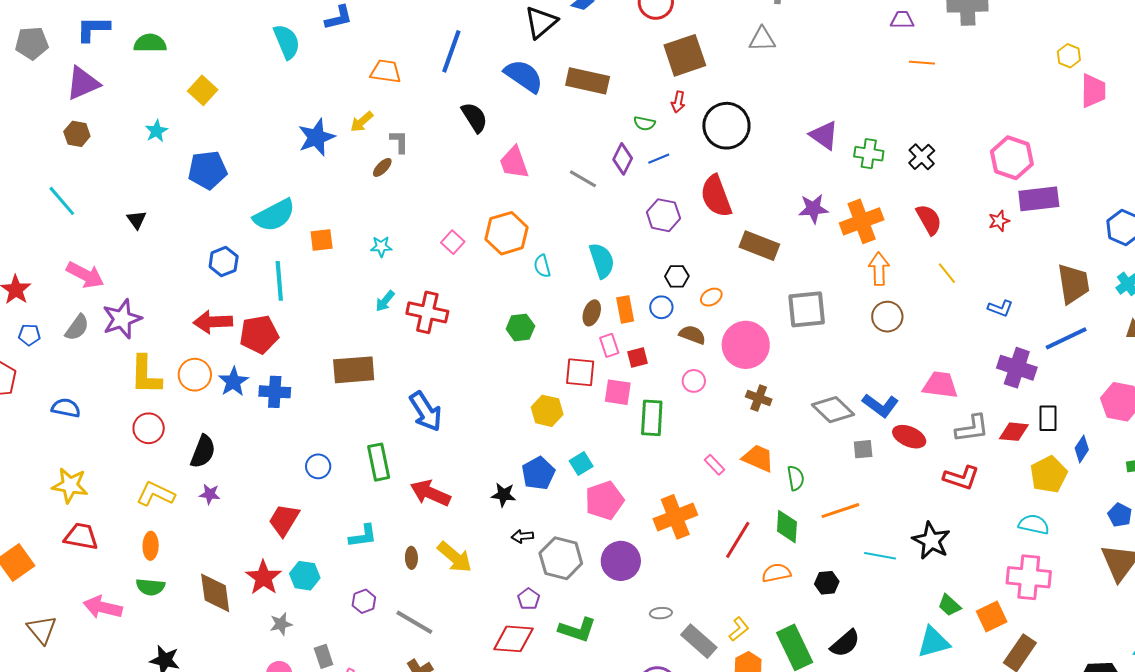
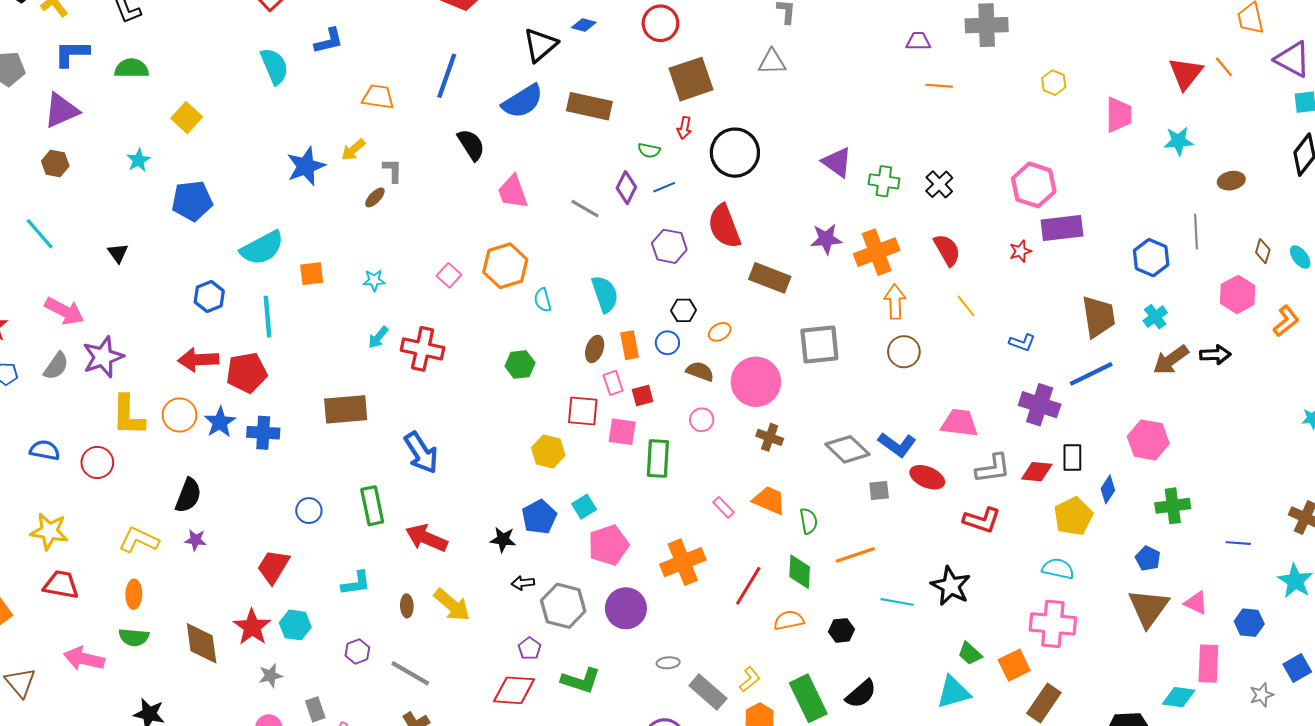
yellow hexagon: (1069, 56) -> (1054, 83), moved
blue semicircle: (524, 76) -> (523, 101), turned 114
red circle: (149, 428) -> (97, 462), moved

